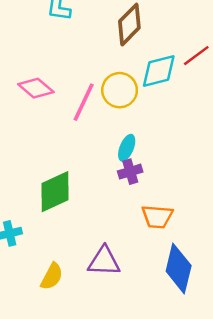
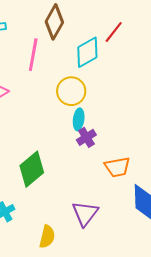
yellow circle: (120, 90) -> (71, 91), moved
pink line: (84, 102) -> (33, 55), moved
purple triangle: (104, 261) -> (85, 213), turned -40

